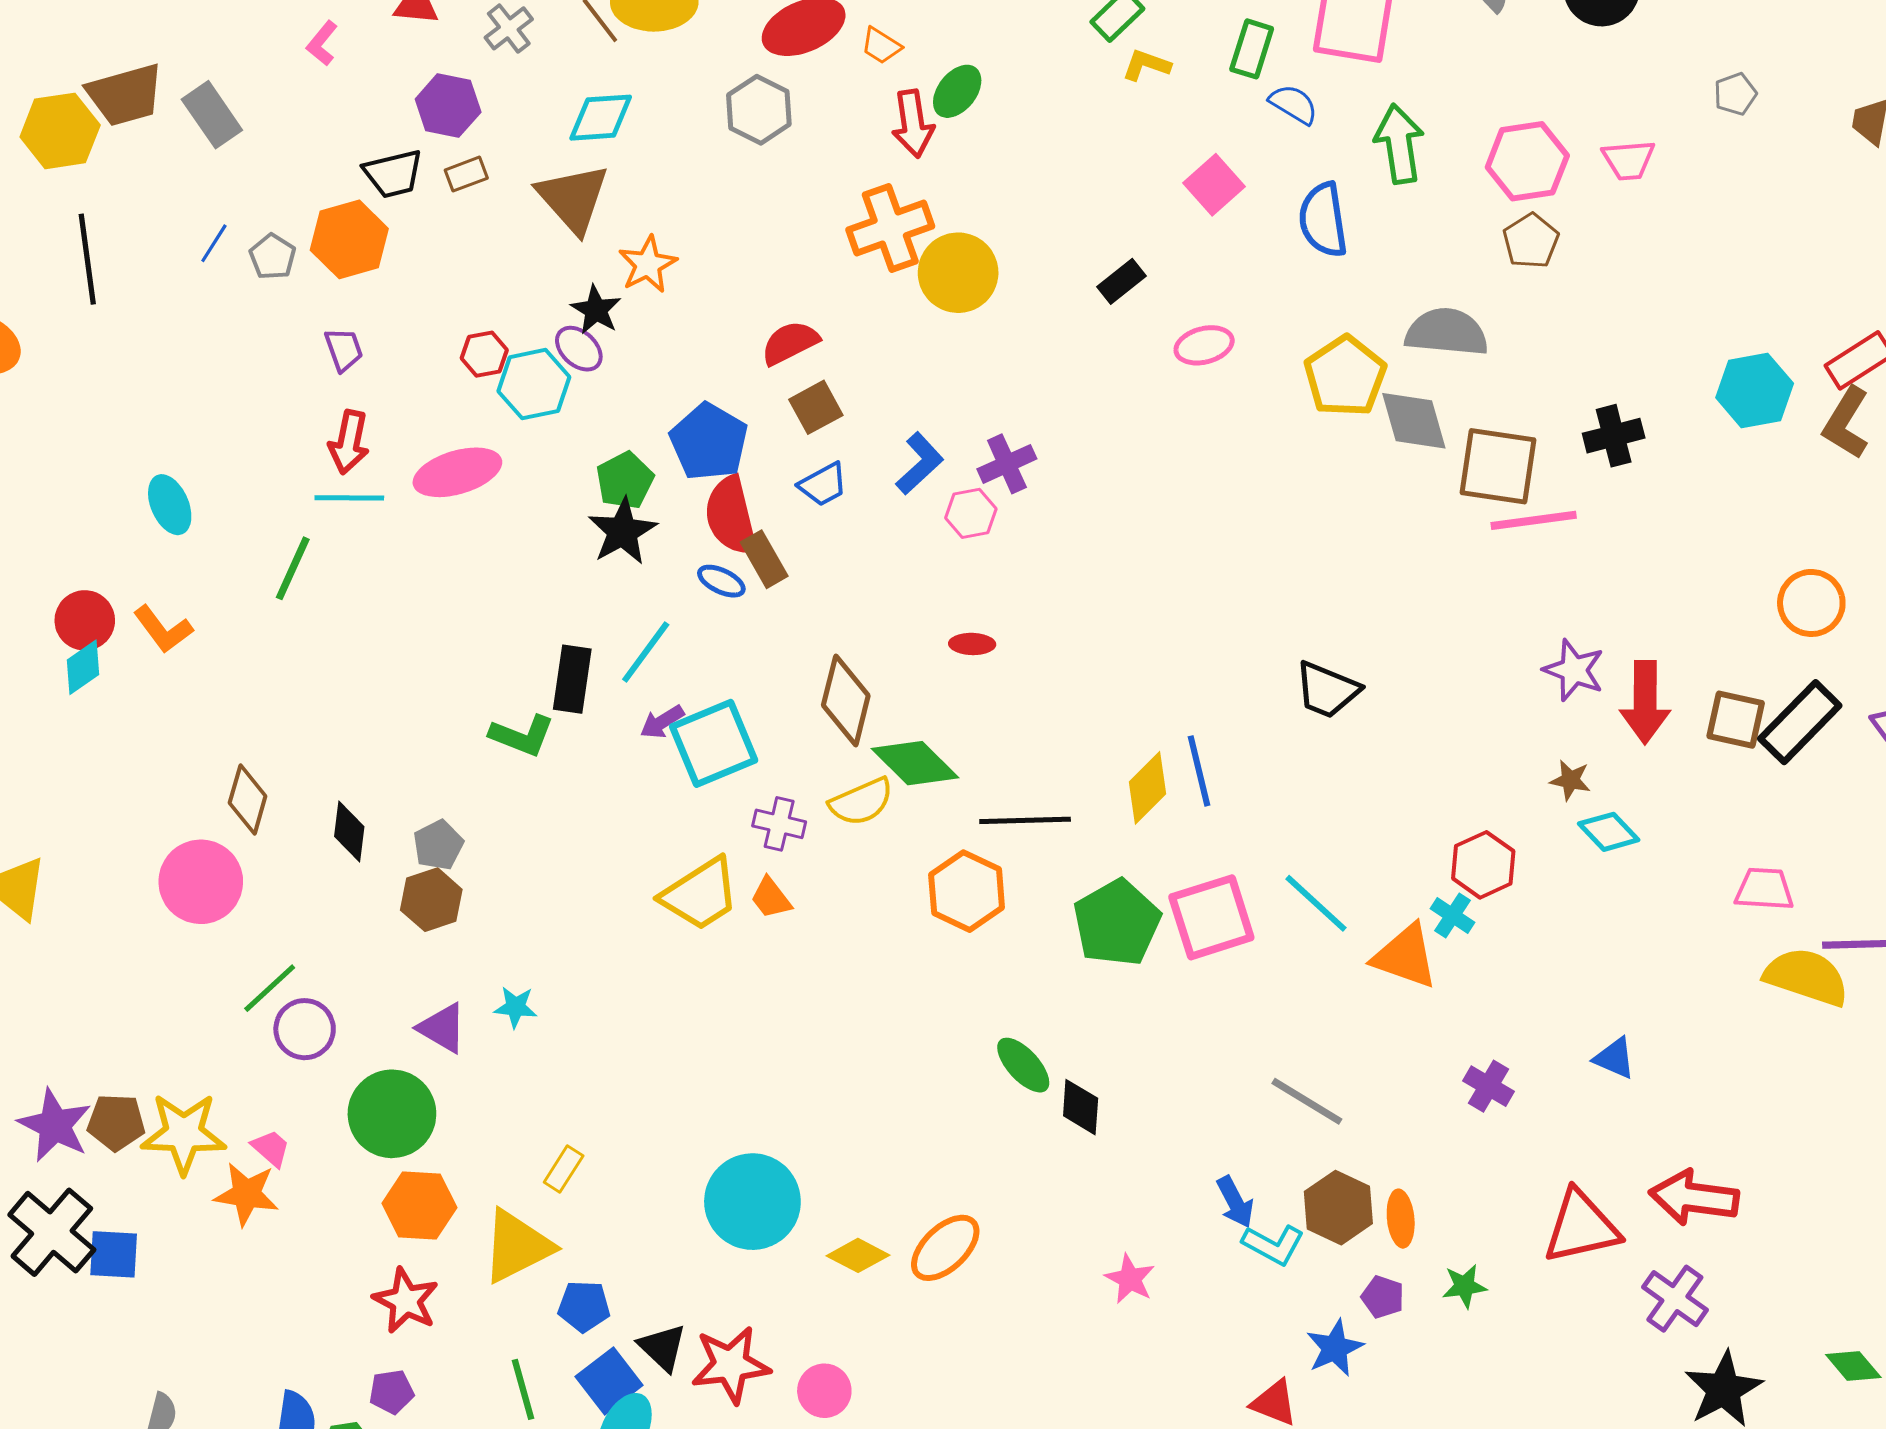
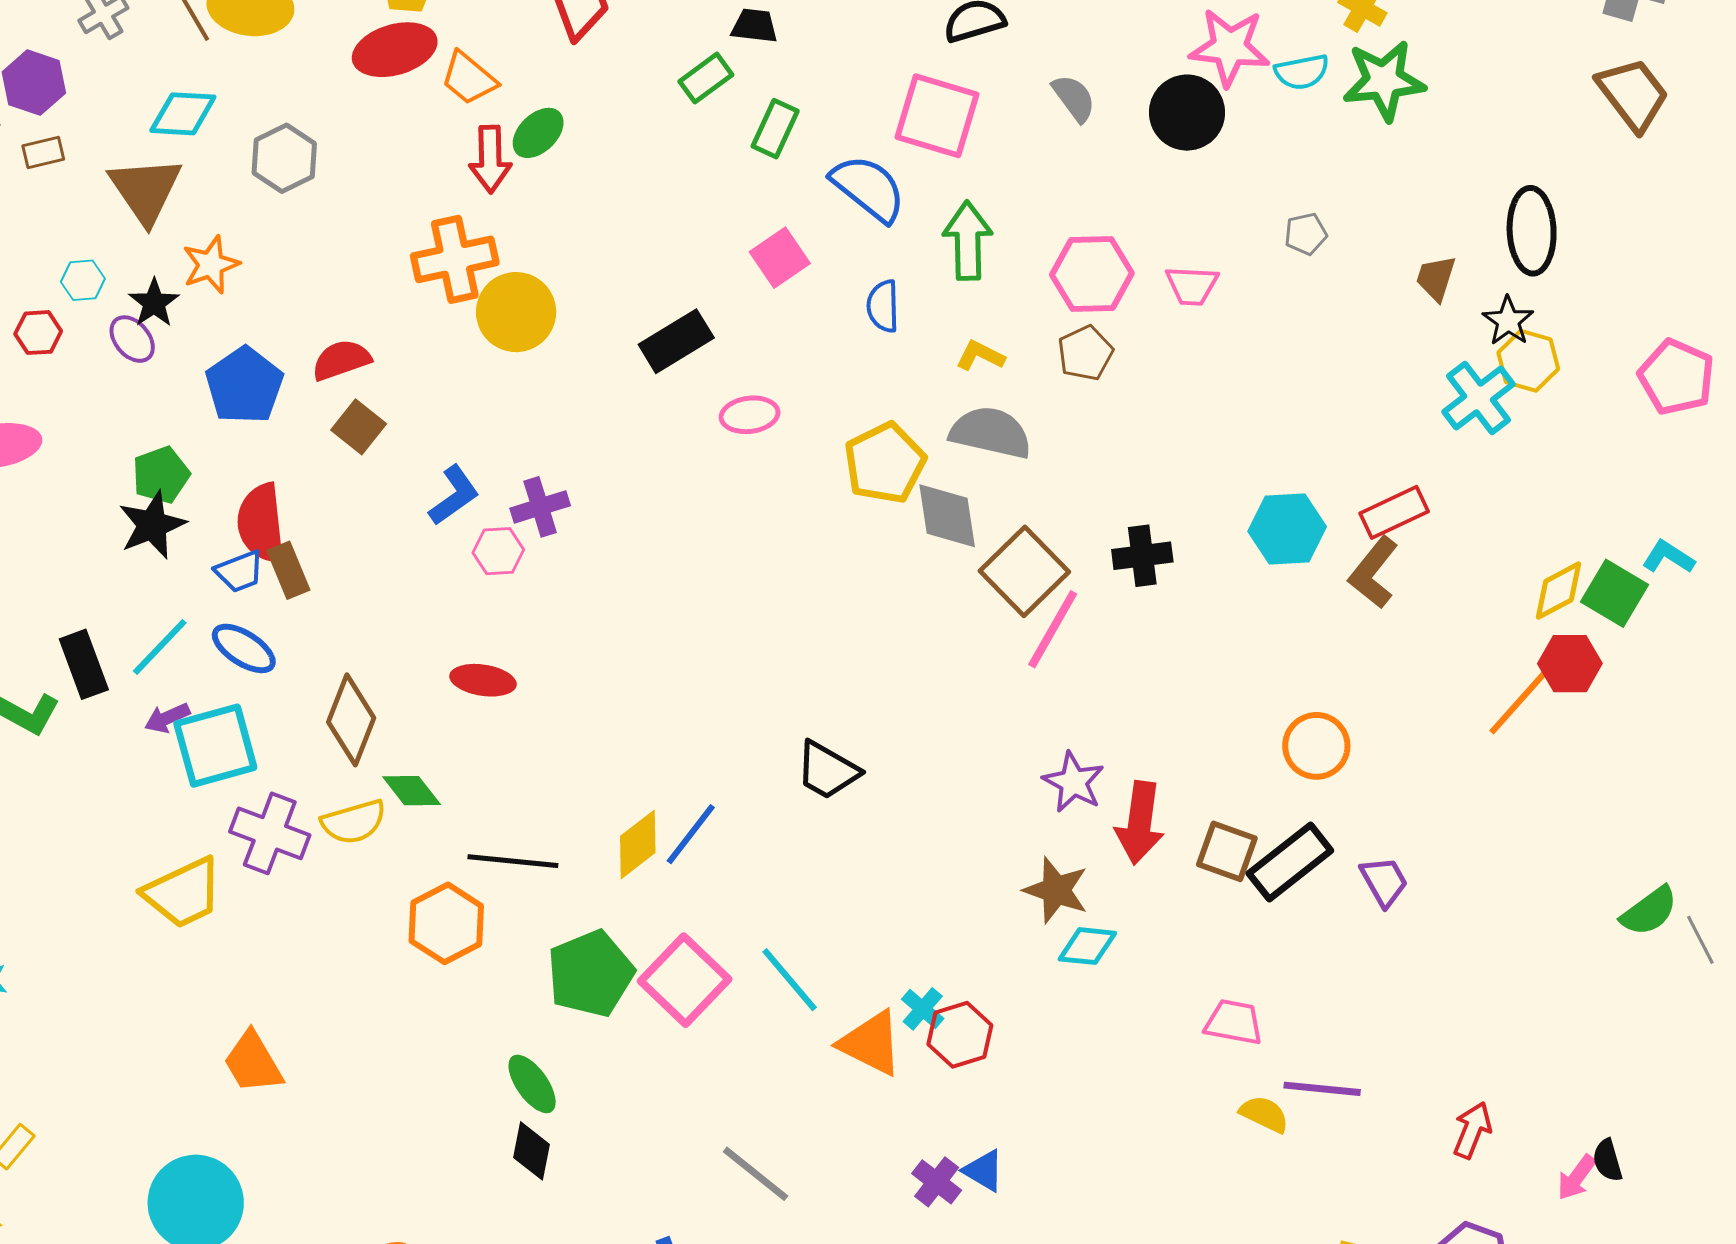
orange trapezoid: (881, 46) -> (469, 78), size x1.4
green rectangle: (1252, 49) -> (775, 129), moved
yellow L-shape: (1146, 65) -> (980, 356), moved
blue semicircle: (1294, 104) -> (868, 188), size x1.6
gray hexagon: (759, 110) -> (284, 158), moved
blue semicircle: (1323, 220) -> (883, 306), size x0.7
black rectangle: (1121, 281) -> (676, 341), size x1.5
cyan hexagon: (534, 384) -> (83, 280), moved, size x0.6
brown square: (816, 407) -> (359, 427), turned -30
blue pentagon: (709, 442) -> (244, 385), moved
brown square: (1498, 466) -> (1024, 571), turned 30
blue trapezoid: (823, 484) -> (239, 571), moved
pink line: (1534, 520) -> (1053, 629), turned -60
blue ellipse: (721, 581) -> (244, 648), moved, size x1.4
red ellipse: (972, 644) -> (483, 680), size x1.4
black rectangle: (572, 679) -> (84, 664), turned -36
green diamond: (915, 763) -> (412, 791), size x0.7
blue line: (1199, 771) -> (691, 834), turned 44
brown star: (1570, 780) -> (1056, 890), size x1.6
purple cross: (779, 824) -> (270, 833), size x1.5
cyan diamond: (1609, 832) -> (1087, 946), turned -48
red hexagon: (1483, 865) -> (960, 1035), moved
orange trapezoid: (771, 898) -> (253, 1062), moved, size x1.5
pink square: (1211, 917) -> (685, 980), turned -36
yellow semicircle: (1806, 977) -> (1264, 1114), size x0.6
blue triangle: (1615, 1058) -> (984, 1171), moved
green ellipse: (1023, 1065) -> (532, 1084), moved

